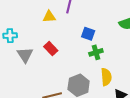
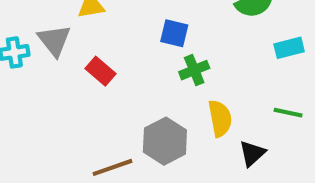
gray triangle: (25, 55) -> (54, 40), moved

